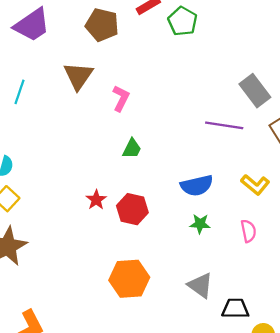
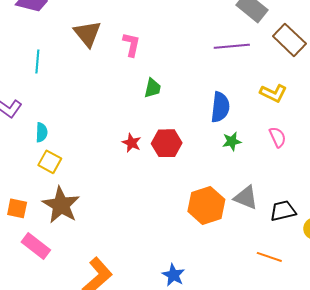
blue semicircle: (197, 186) -> (220, 107), turned -56
orange hexagon: (129, 279) -> (206, 205), moved

